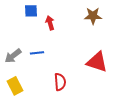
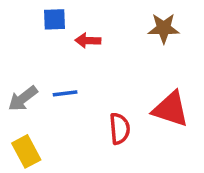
red arrow: (50, 23) -> (88, 41), turned -72
red semicircle: (60, 82) -> (120, 129), moved

